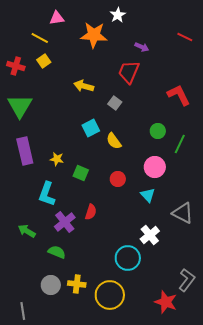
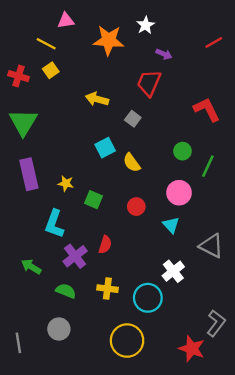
white star: (118, 15) -> (146, 25), moved
red line: (185, 37) -> (214, 43), turned -56
yellow cross: (77, 284) -> (107, 289), moved
gray line: (23, 311) -> (18, 343), moved

